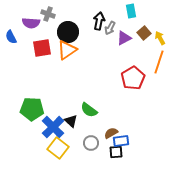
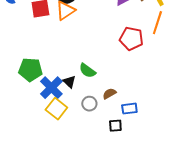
red pentagon: (133, 78) -> (131, 39), turned -30
blue rectangle: (121, 141) -> (129, 109), moved
black square: (116, 152) -> (115, 126), moved

